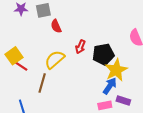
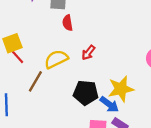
black pentagon: (103, 54) -> (86, 93), moved
blue arrow: (110, 86) -> (109, 104), turned 78

